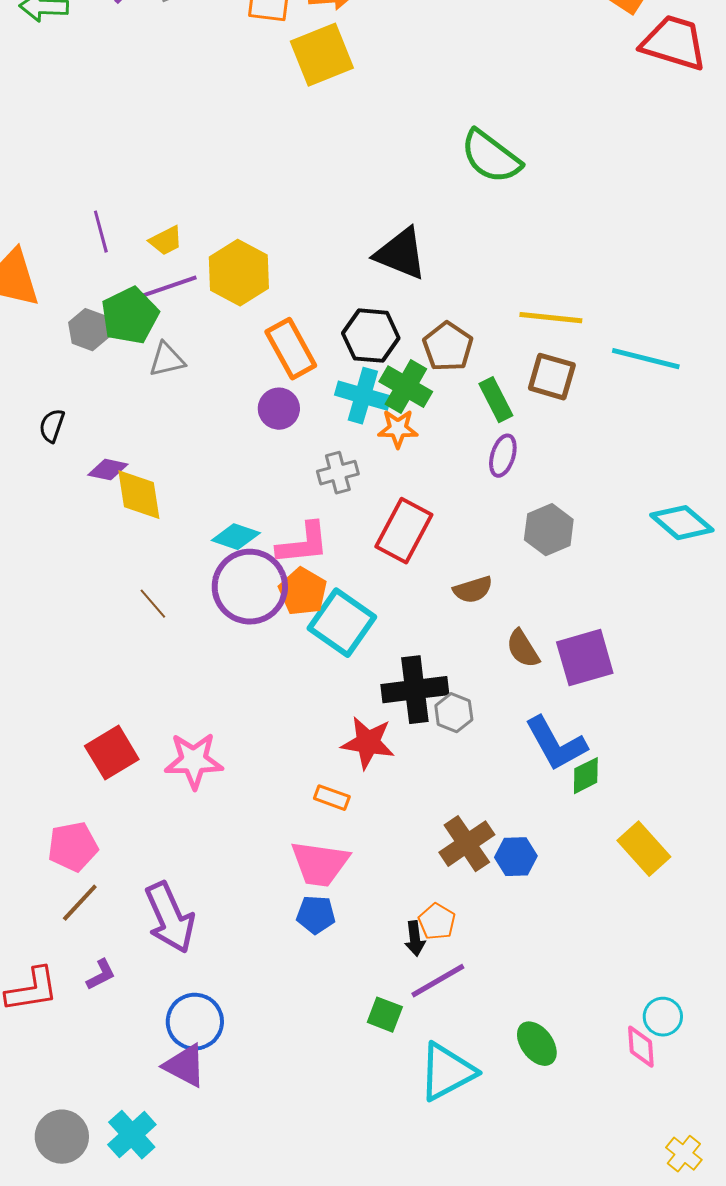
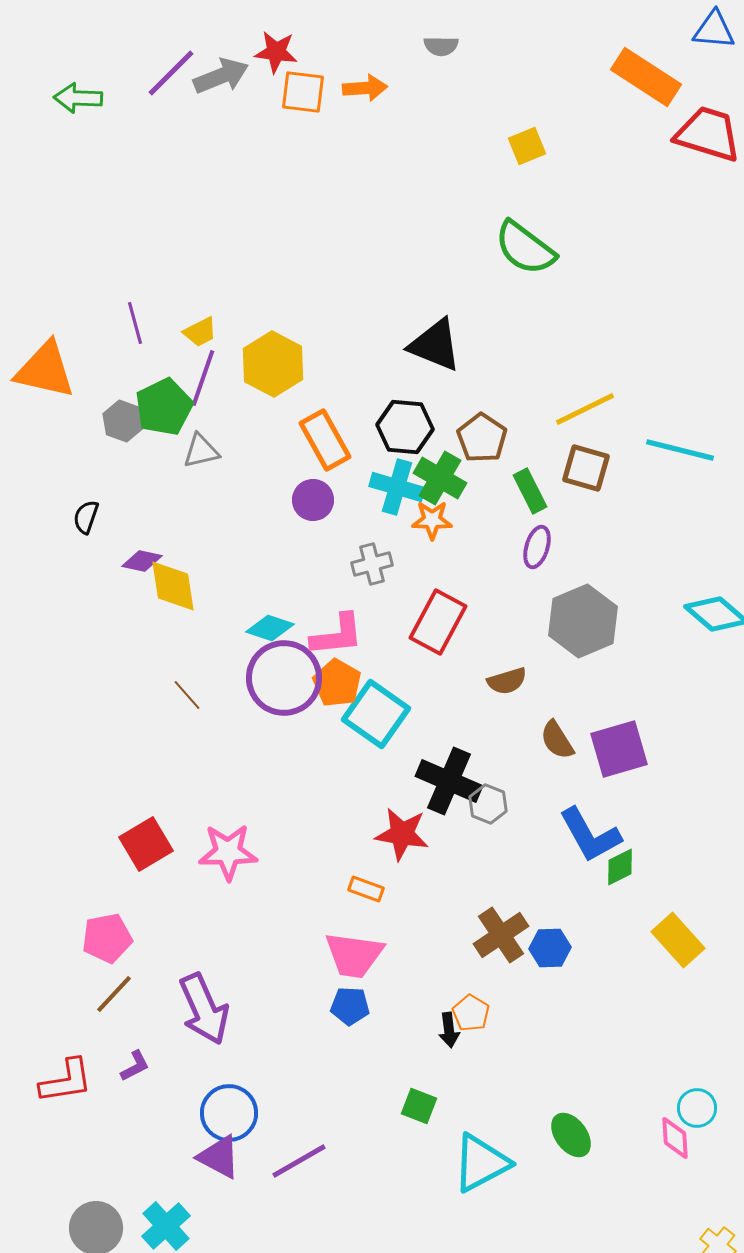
yellow square: (322, 55) -> (527, 146), moved, size x0.6
purple line: (169, 287) -> (203, 378), turned -52
yellow line: (551, 318) -> (585, 409), turned -32
gray hexagon: (549, 530) -> (583, 621), size x1.4
black cross: (415, 690) -> (449, 781), turned 30
purple line: (438, 981) -> (299, 1161), moved

